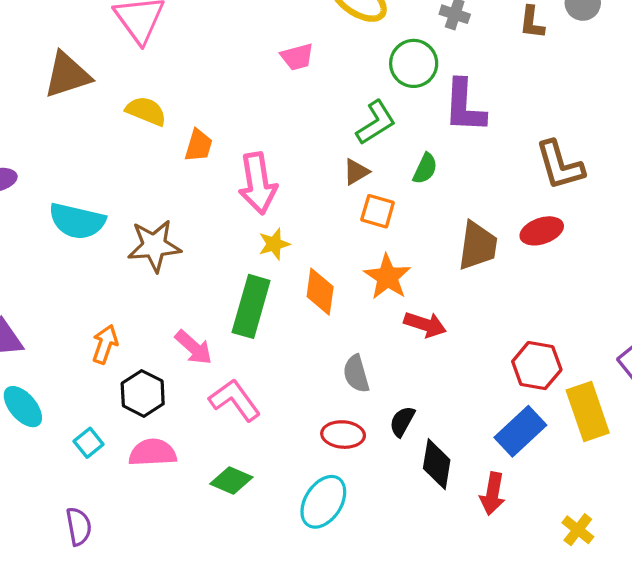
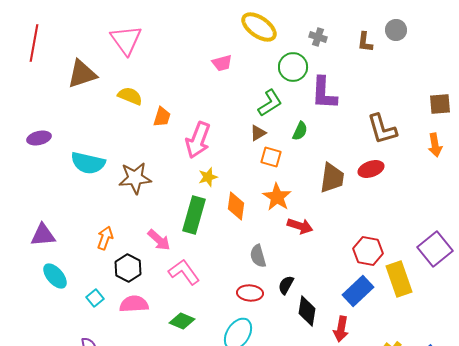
pink arrow: (258, 183) -> (198, 140), turned 30

